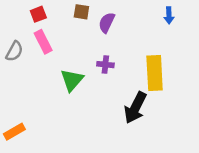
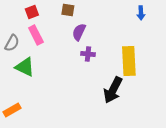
purple semicircle: (107, 23) -> (79, 32), moved
green triangle: (72, 80) -> (25, 67), moved, turned -45

